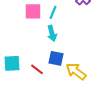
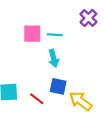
cyan line: (53, 12) -> (55, 35), turned 72

